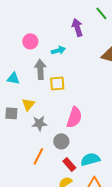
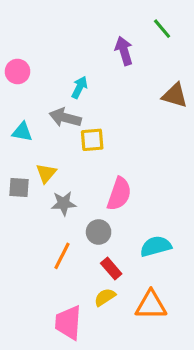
pink circle: (30, 41) -> (17, 72), moved
cyan arrow: (58, 50) -> (79, 87), moved, turned -48
gray arrow: (40, 69) -> (65, 118), turned -72
cyan semicircle: (90, 159) -> (156, 246), moved

